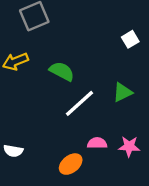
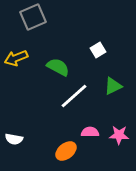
white square: (130, 39) -> (98, 50), moved

